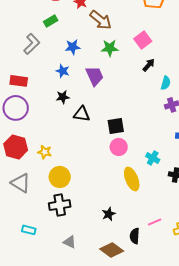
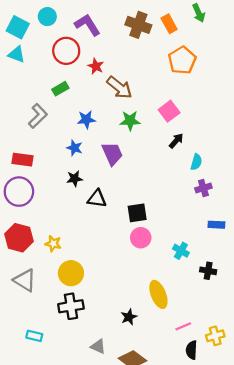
yellow ellipse: (132, 179) -> (158, 294), moved
black semicircle: (135, 236) -> (192, 350), moved
gray triangle: (70, 242) -> (98, 346), moved

